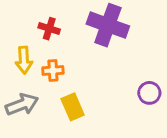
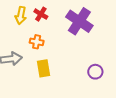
yellow arrow: (24, 60) -> (21, 15), moved

